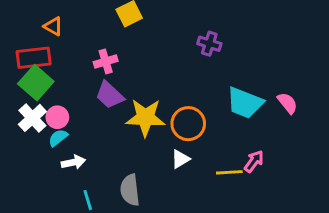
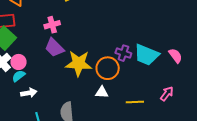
purple cross: (209, 44) -> (123, 53), moved
white triangle: (180, 159) -> (102, 92), turned 32
pink arrow: (254, 161) -> (167, 94), moved

